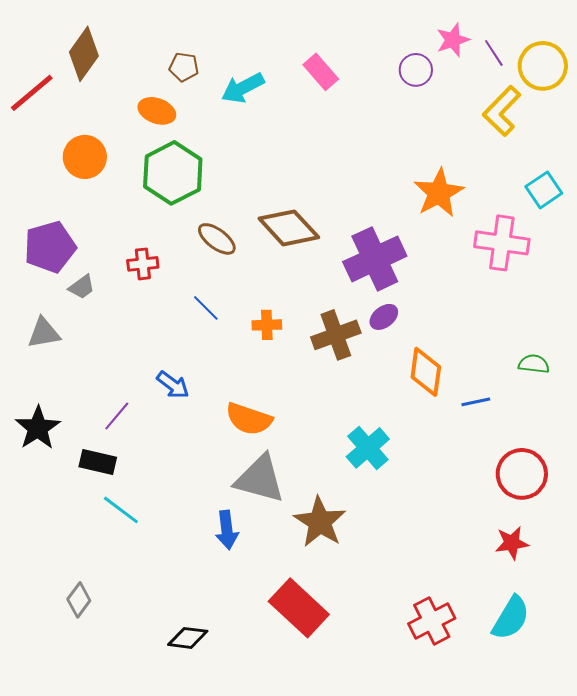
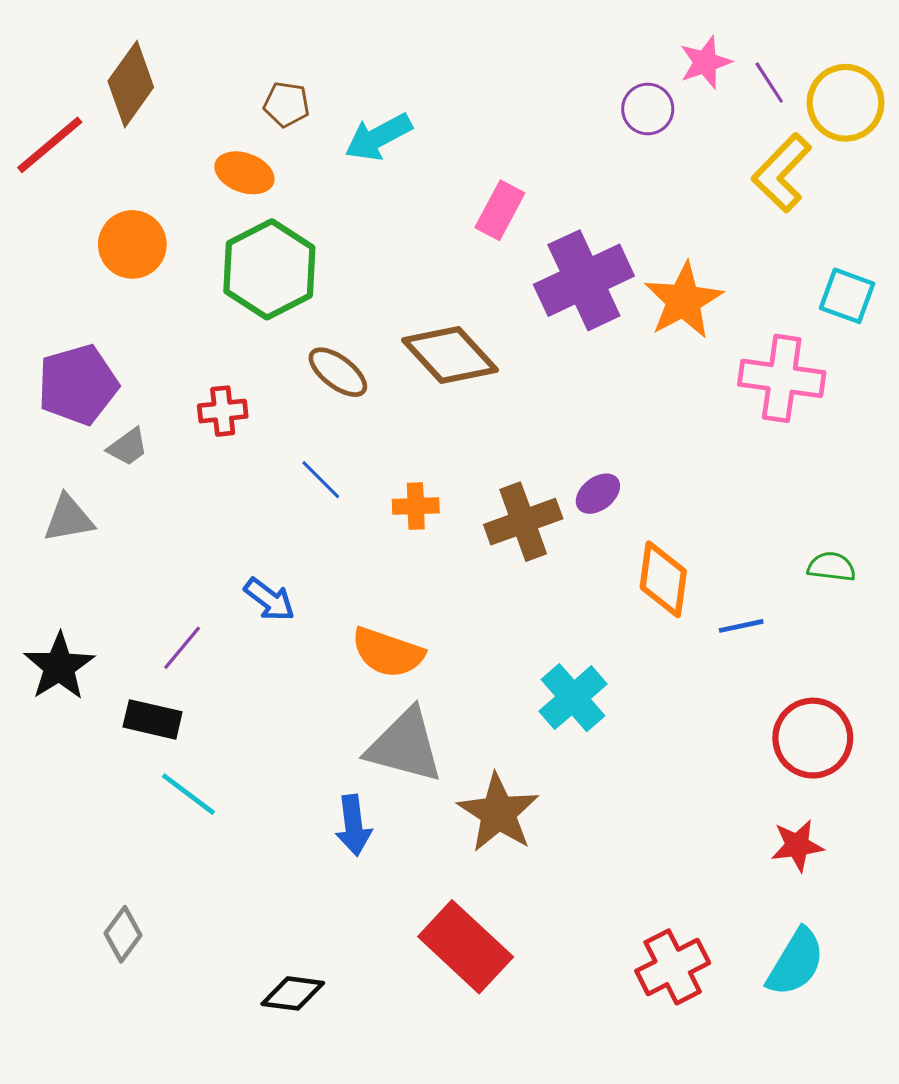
pink rectangle: (321, 72) -> (500, 210), moved, turned 69
cyan square: (544, 190) -> (847, 296), turned -36
purple cross: (375, 259) -> (584, 280), moved

